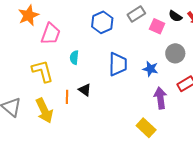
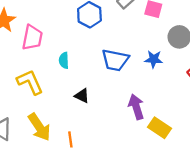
blue trapezoid: (118, 64) -> (115, 60), turned 110
orange line: (67, 97) -> (70, 139), moved
purple arrow: (160, 98) -> (136, 107), moved

